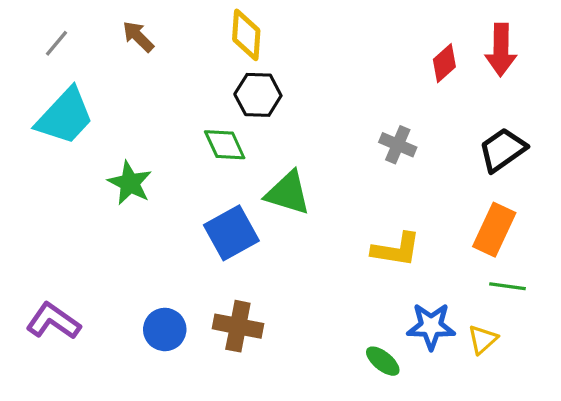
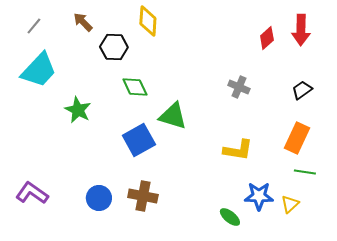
black hexagon: (258, 95) -> (114, 47), moved
black trapezoid: (503, 150) -> (302, 90), size x0.7

